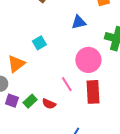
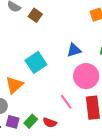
blue triangle: (79, 22) -> (74, 50), moved
cyan square: (39, 43) -> (36, 62), size x1.5

